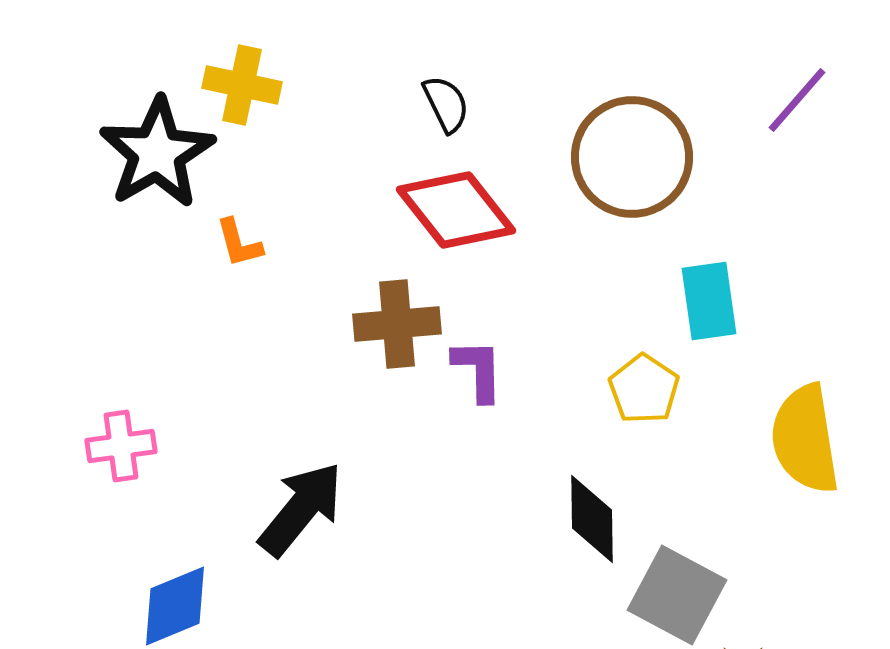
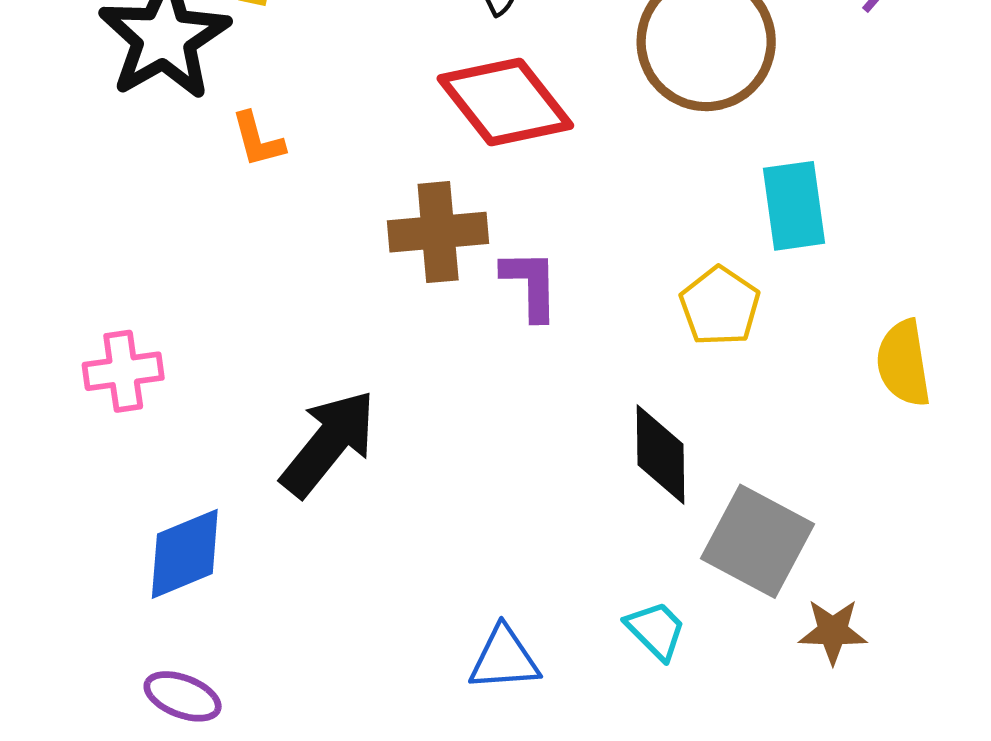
yellow semicircle: (805, 439) -> (903, 363), size x0.7

